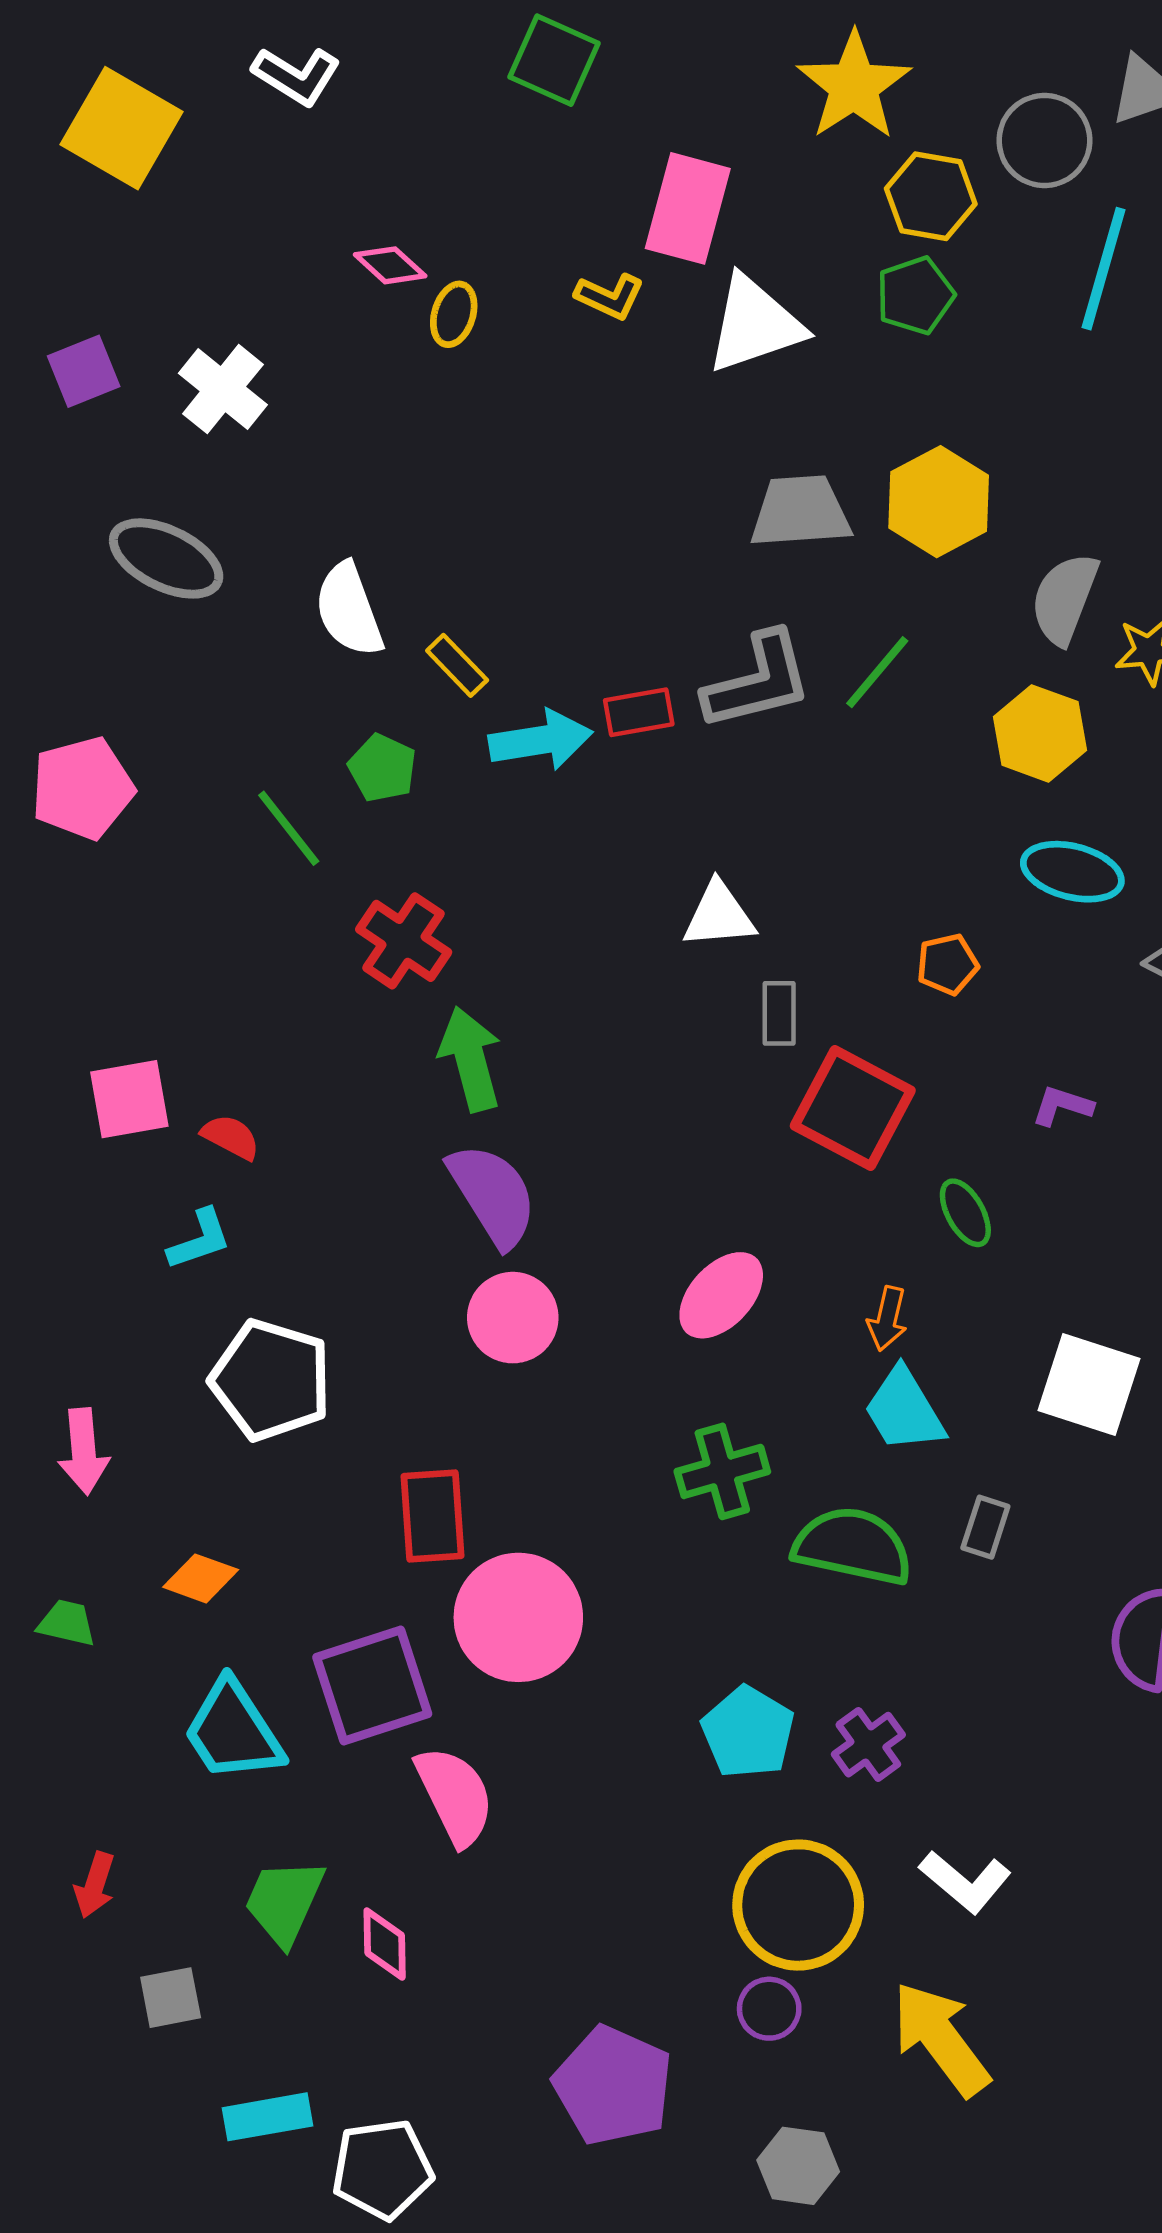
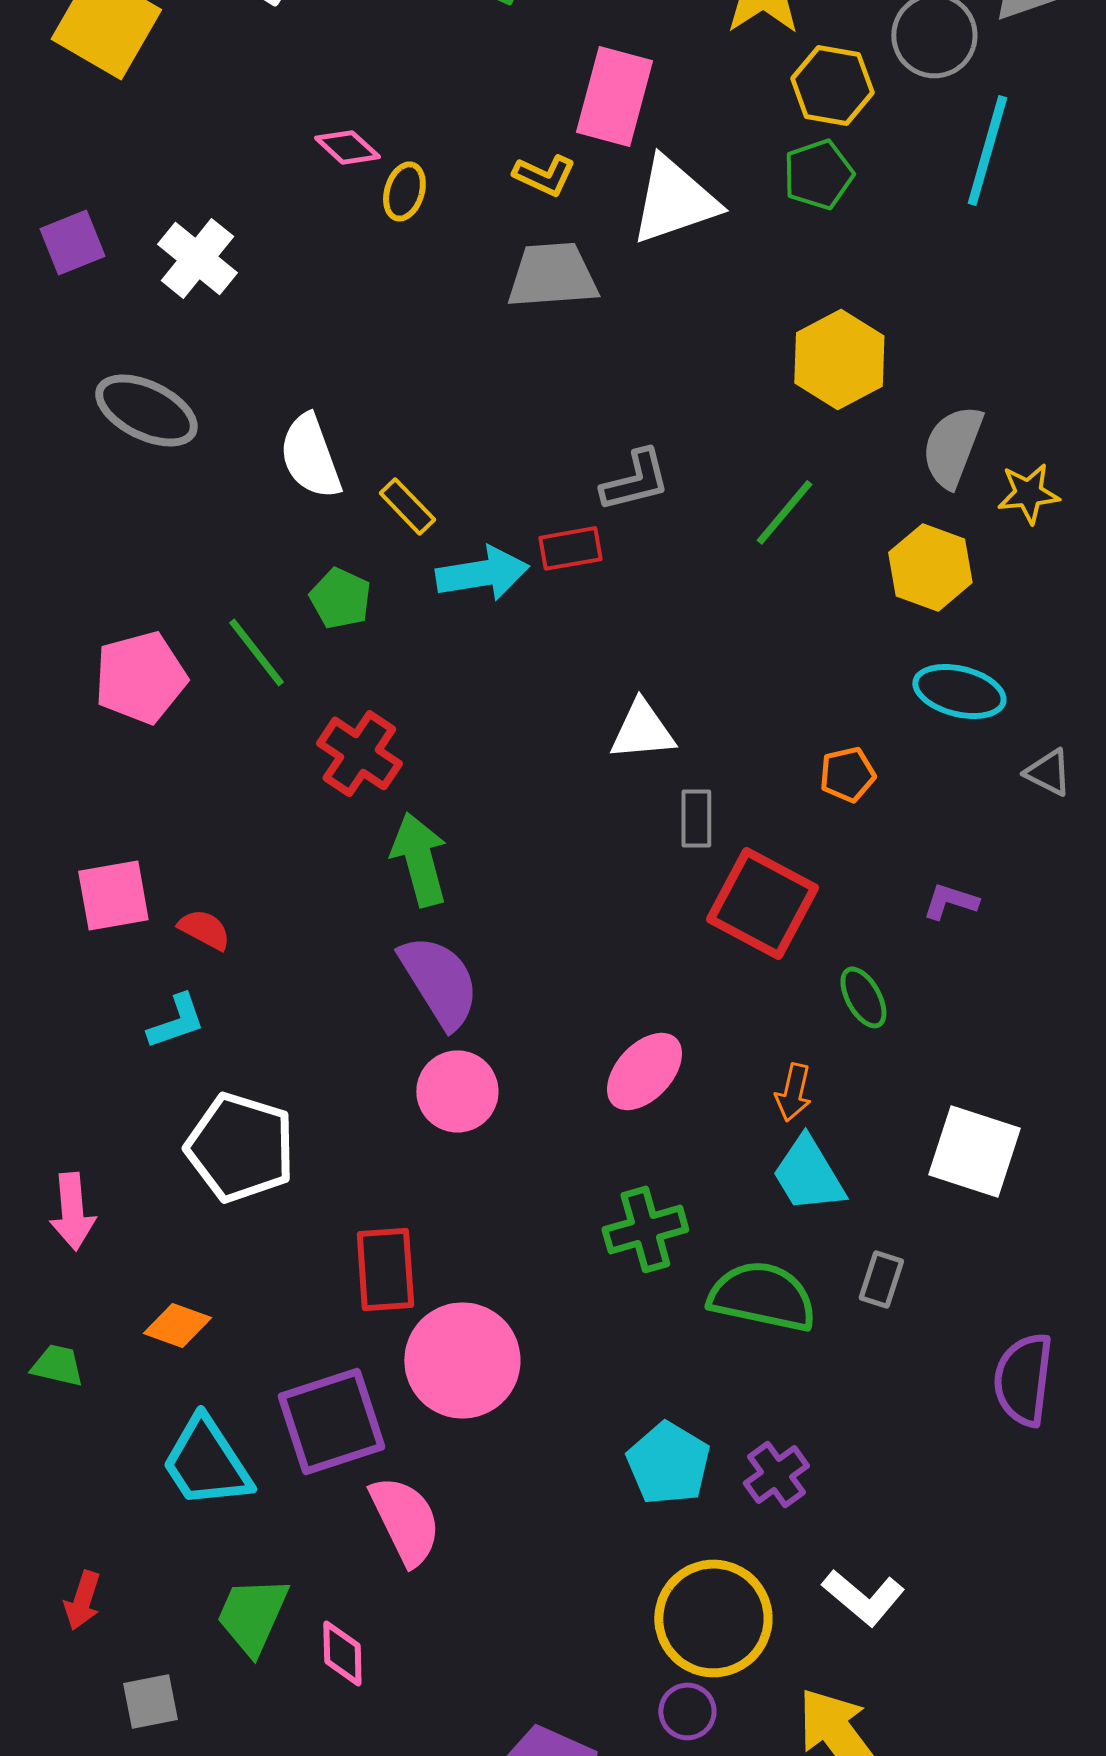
gray trapezoid: (800, 512) -> (552, 275), moved
gray L-shape: (758, 681) -> (635, 480), moved, size x0.7
pink pentagon: (82, 788) -> (140, 677), moved

